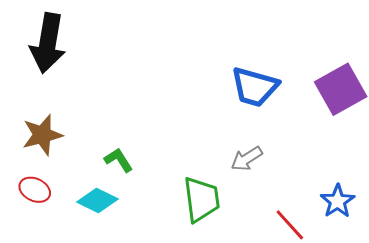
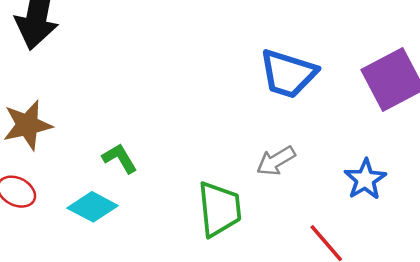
blue star: (338, 201) -> (365, 179), moved

